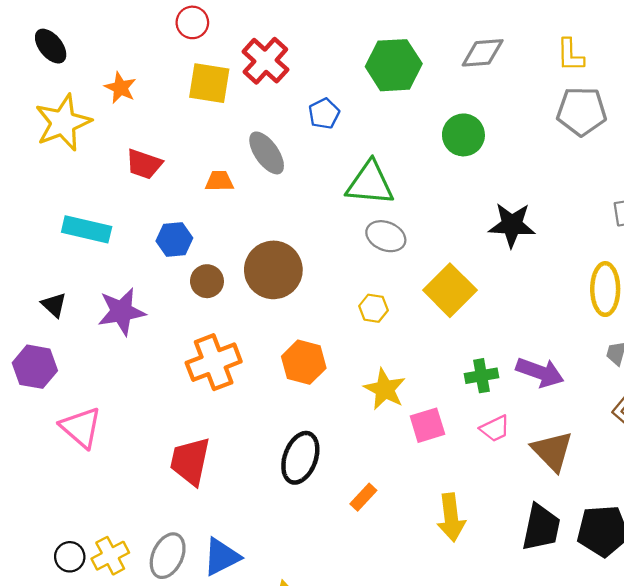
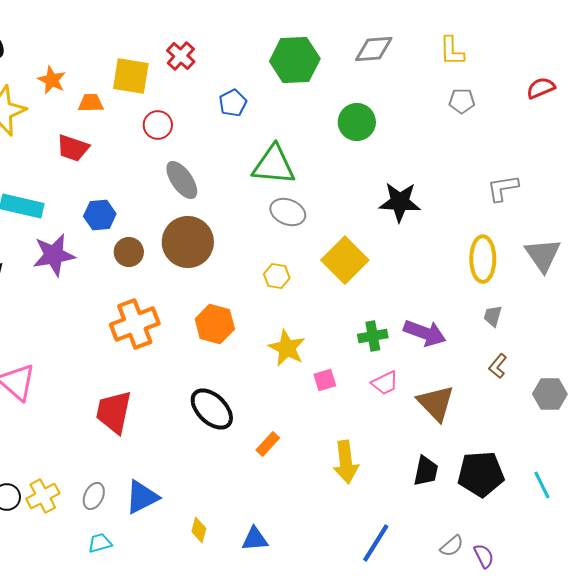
red circle: (192, 22) -> (158, 125), moved
red cross: (265, 61) -> (181, 56), size x0.7
gray pentagon: (582, 111) -> (462, 101), size x0.6
gray ellipse: (267, 153) -> (182, 180), moved
orange trapezoid: (219, 181) -> (91, 103), moved
purple star: (121, 312) -> (54, 255), moved
pink square: (427, 425) -> (325, 380), size x0.7
black ellipse: (300, 458) -> (212, 409), turned -66
black trapezoid: (541, 528) -> (426, 471), size x0.7
gray ellipse: (168, 556) -> (94, 496), size x0.7

